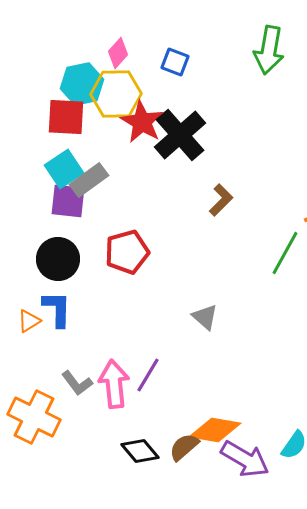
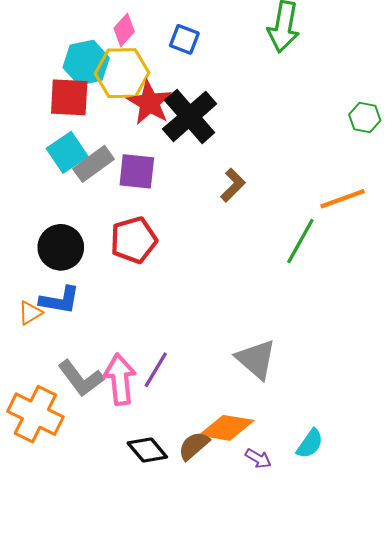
purple square: (68, 201) -> (137, 171), moved
blue L-shape: (57, 309) -> (60, 300), turned 99
gray triangle: (205, 317) -> (256, 359), moved, size x1.5
gray L-shape: (77, 383) -> (81, 378), size x1.4
purple arrow: (245, 459) -> (258, 458), size x0.5

